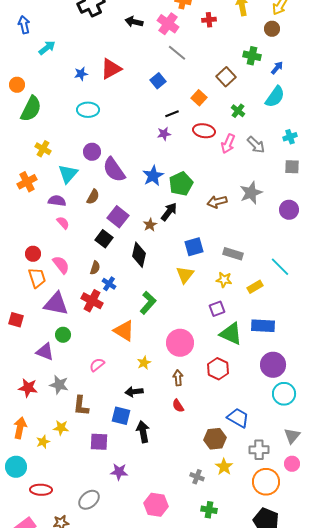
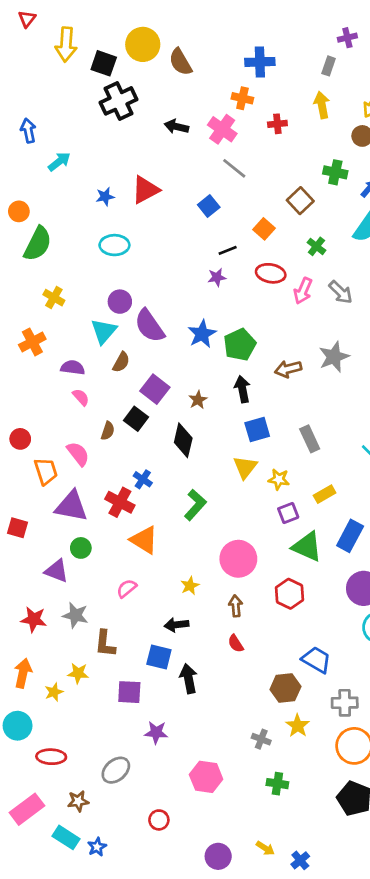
cyan triangle: (68, 174) -> (104, 331), moved
black arrow: (169, 212) -> (242, 389), moved, turned -48
red circle: (33, 254) -> (20, 439), moved
gray rectangle: (233, 254) -> (310, 439), turned 48
brown semicircle: (95, 268) -> (108, 431), moved
yellow star: (224, 280) -> (279, 479), moved
yellow rectangle: (255, 287) -> (325, 494), moved
blue rectangle: (263, 326) -> (350, 536), turned -65
orange triangle: (124, 331) -> (144, 540), moved

